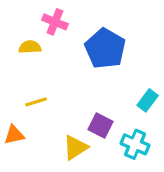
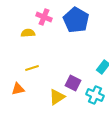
blue pentagon: (105, 49) -> (76, 20), moved

